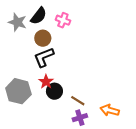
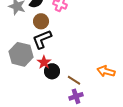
gray hexagon: (18, 91) -> (21, 54), moved
orange arrow: (110, 110) -> (106, 71), moved

